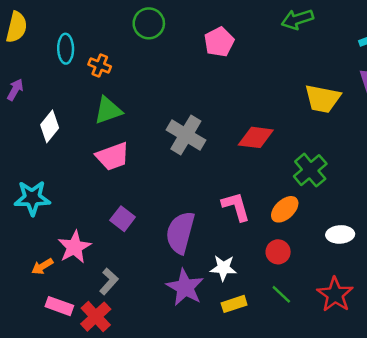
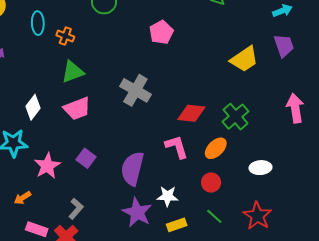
pink pentagon: (219, 42) -> (161, 32), moved
yellow trapezoid: (323, 99) -> (244, 59), turned -44
white diamond: (50, 126) -> (33, 107), moved
red diamond: (256, 137) -> (191, 113), moved
pink star: (74, 247) -> (47, 166), moved

